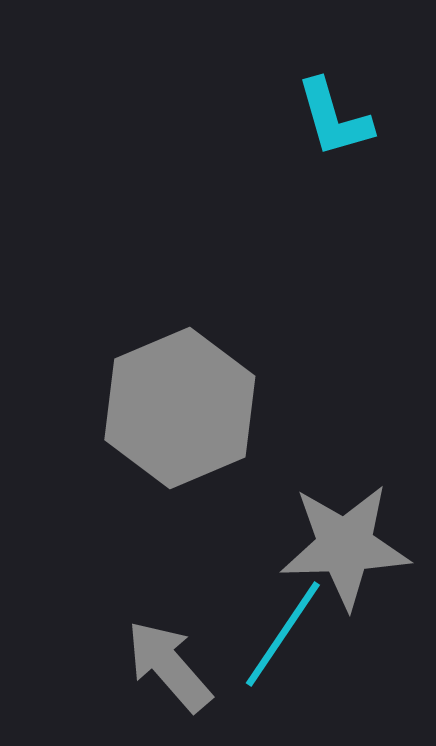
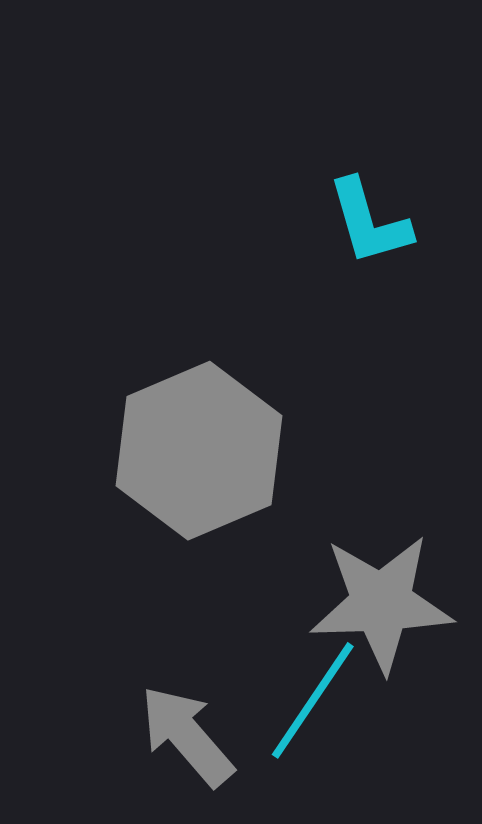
cyan L-shape: (334, 118) -> (369, 222), moved

